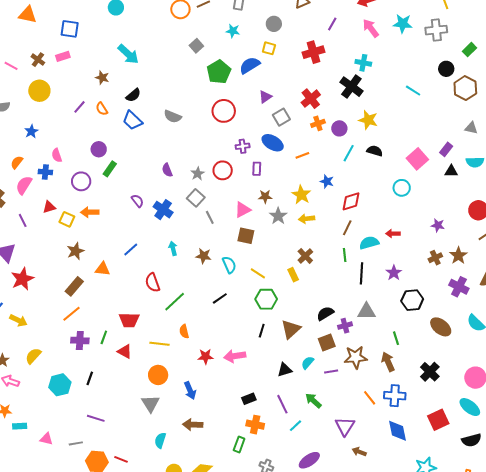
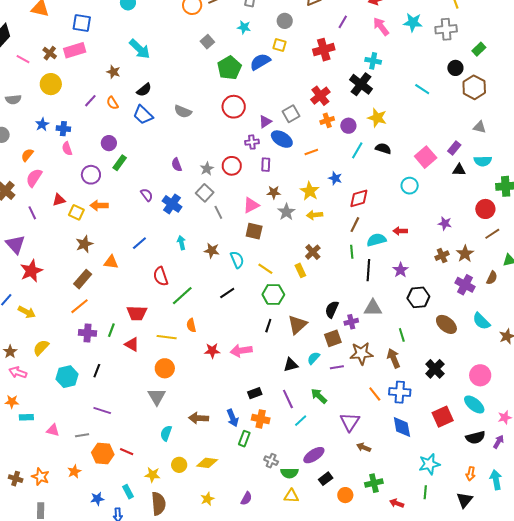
pink rectangle: (63, 56) -> (75, 50), size x1.5
purple triangle: (265, 97) -> (265, 122), moved
blue cross: (45, 172) -> (63, 129), moved
black semicircle: (325, 313) -> (332, 309), turned -36
blue arrow: (190, 391) -> (233, 418), moved

